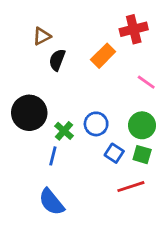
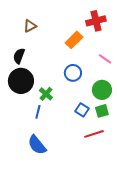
black semicircle: (57, 60) -> (19, 56), moved
blue circle: (96, 124) -> (73, 73), moved
green square: (142, 155) -> (102, 111), turned -32

